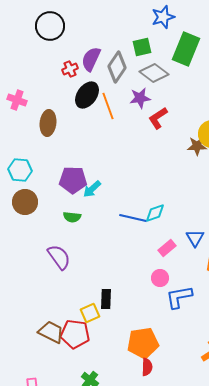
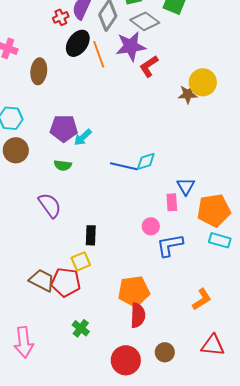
purple star: (140, 98) -> (131, 46), size x1.4
pink rectangle: (167, 248) -> (172, 202), moved, turned -54
black rectangle: (106, 299) -> (91, 235), moved
red semicircle: (147, 367) -> (138, 315), size x1.4

